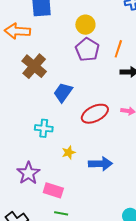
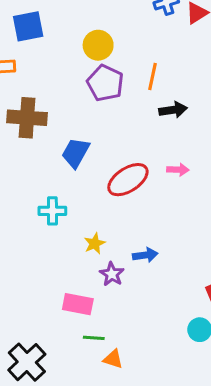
brown cross: (34, 66) -> (27, 118), turned -30
blue arrow: (100, 164) -> (145, 255), size x0.7
purple star: (28, 173) -> (112, 274), moved, size x0.7

